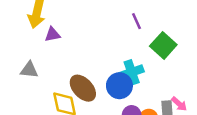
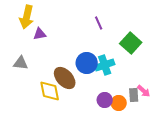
purple line: (136, 21) -> (99, 23), moved
blue circle: (119, 86) -> (87, 63), moved

